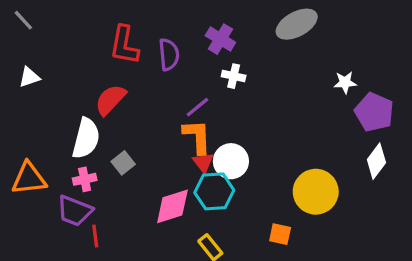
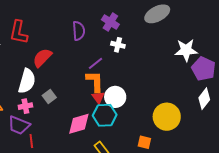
red L-shape: (124, 45) -> (19, 32), moved
white star: (345, 82) -> (186, 50), size x1.6

